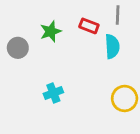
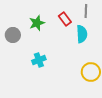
red rectangle: (89, 26) -> (65, 19), turned 32
cyan cross: (53, 93) -> (39, 60), moved

